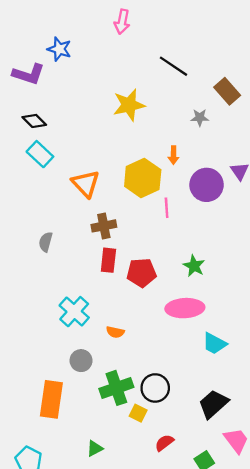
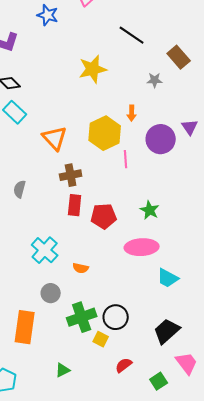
blue star: (59, 49) -> (48, 15), moved

